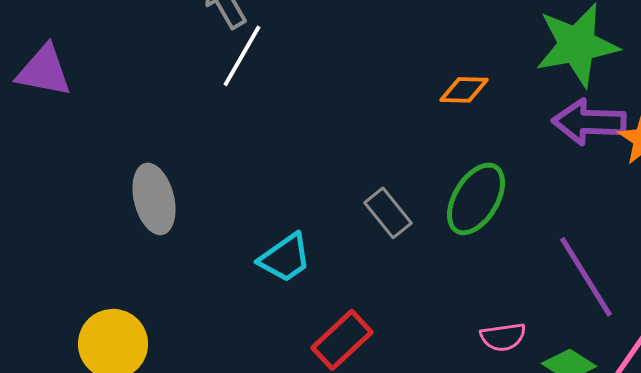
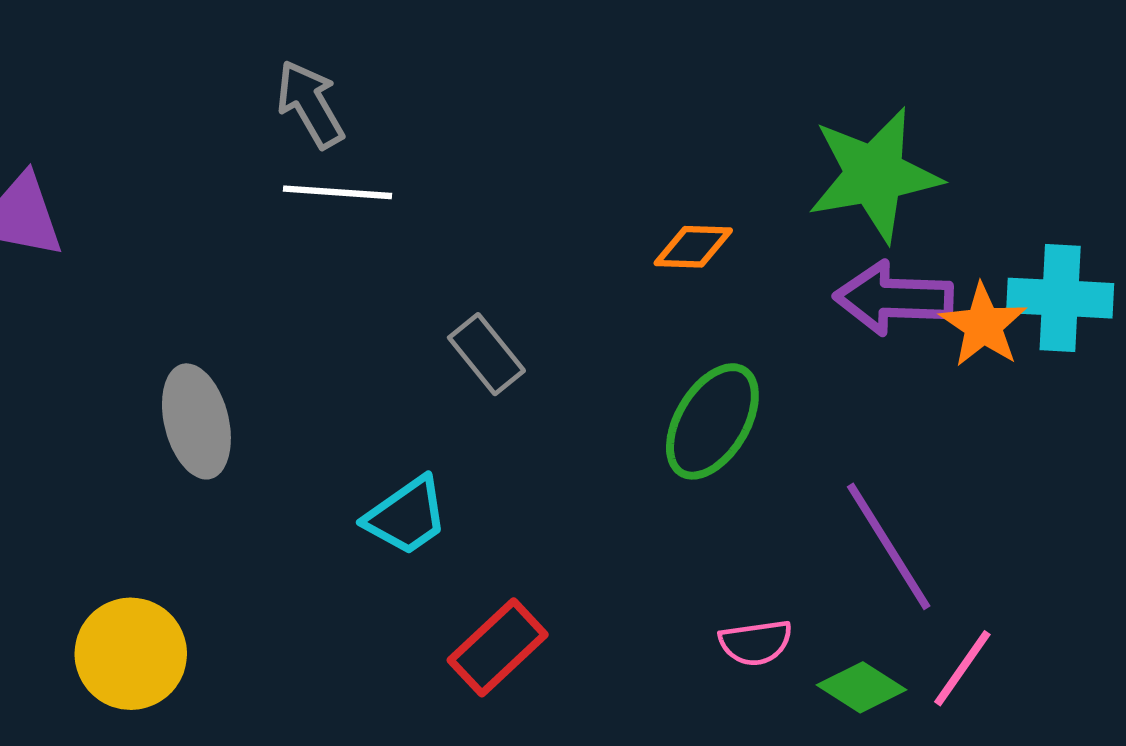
white line: (242, 56) -> (337, 192), turned 64
gray rectangle: (388, 213) -> (486, 354), moved

